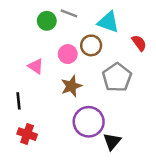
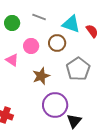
green circle: (47, 21) -> (12, 23), moved
red semicircle: (139, 43) -> (92, 31), moved
pink circle: (68, 54) -> (31, 46), moved

